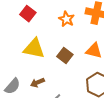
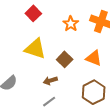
brown arrow: (37, 83) -> (50, 81), moved

